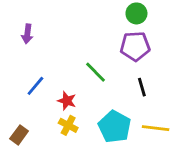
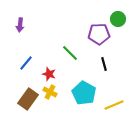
green circle: (136, 13) -> (118, 19), moved
yellow line: (156, 128) -> (114, 105), moved, turned -30
brown rectangle: (19, 135) -> (28, 99), moved, size x1.5

